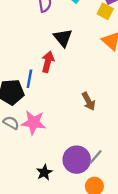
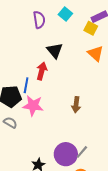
brown arrow: (89, 101) -> (76, 105), turned 35
pink star: (33, 122) -> (33, 106), moved

